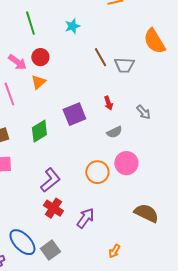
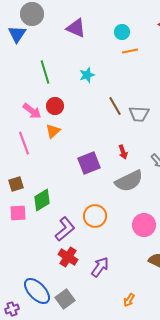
green diamond: (39, 131) -> (42, 200), moved
gray semicircle: (114, 132) -> (129, 181), size x1.8
pink circle: (126, 163) -> (144, 225), moved
orange circle: (97, 172) -> (95, 216), moved

